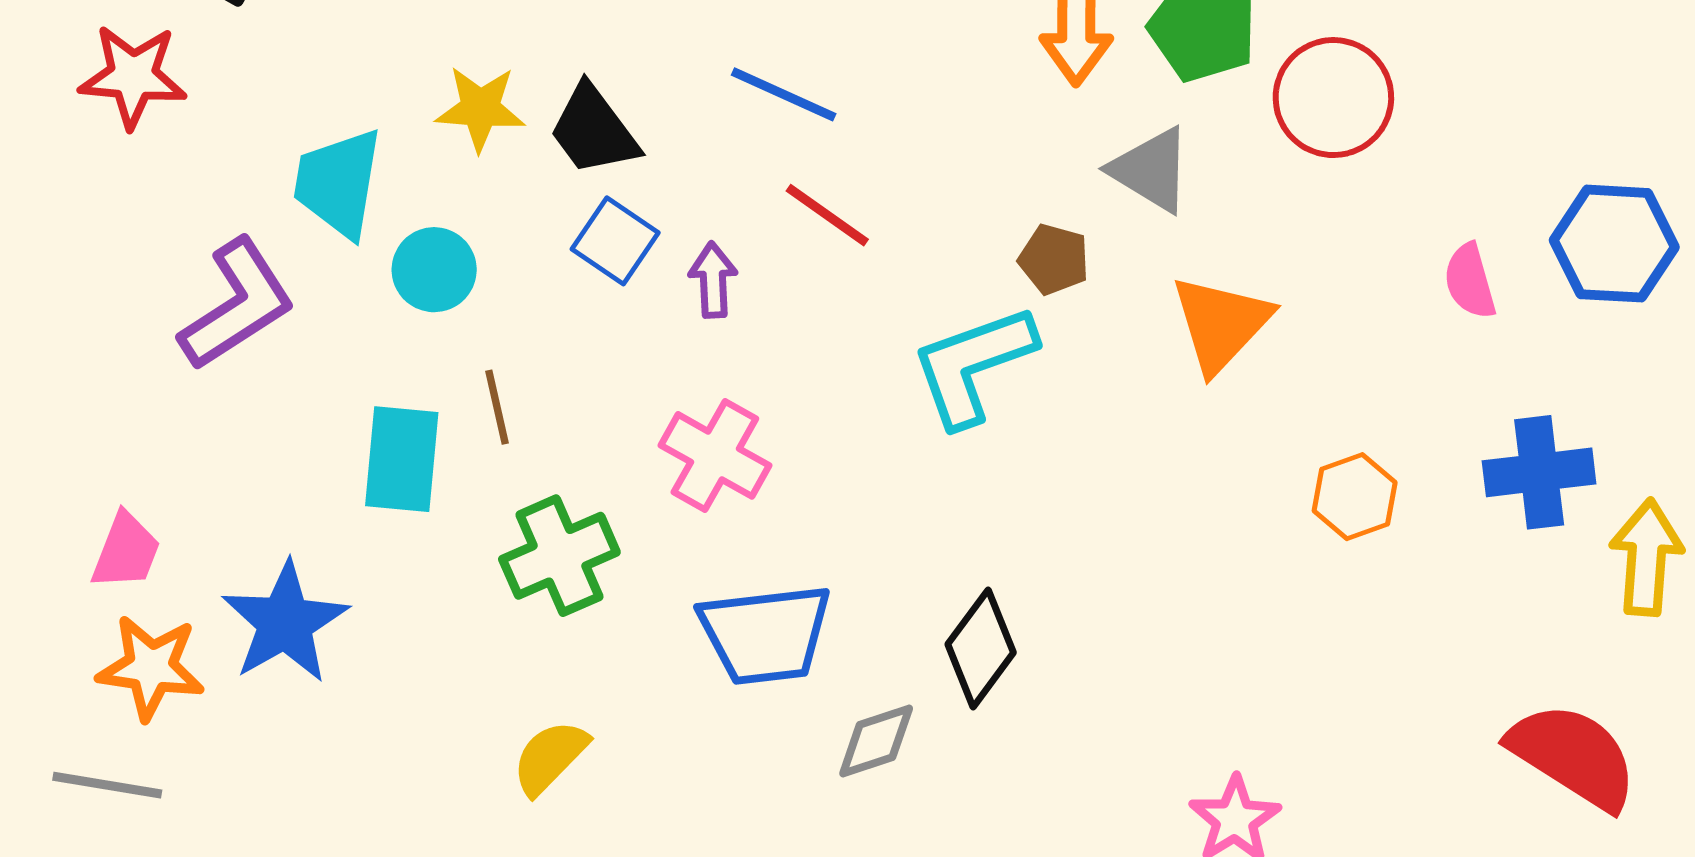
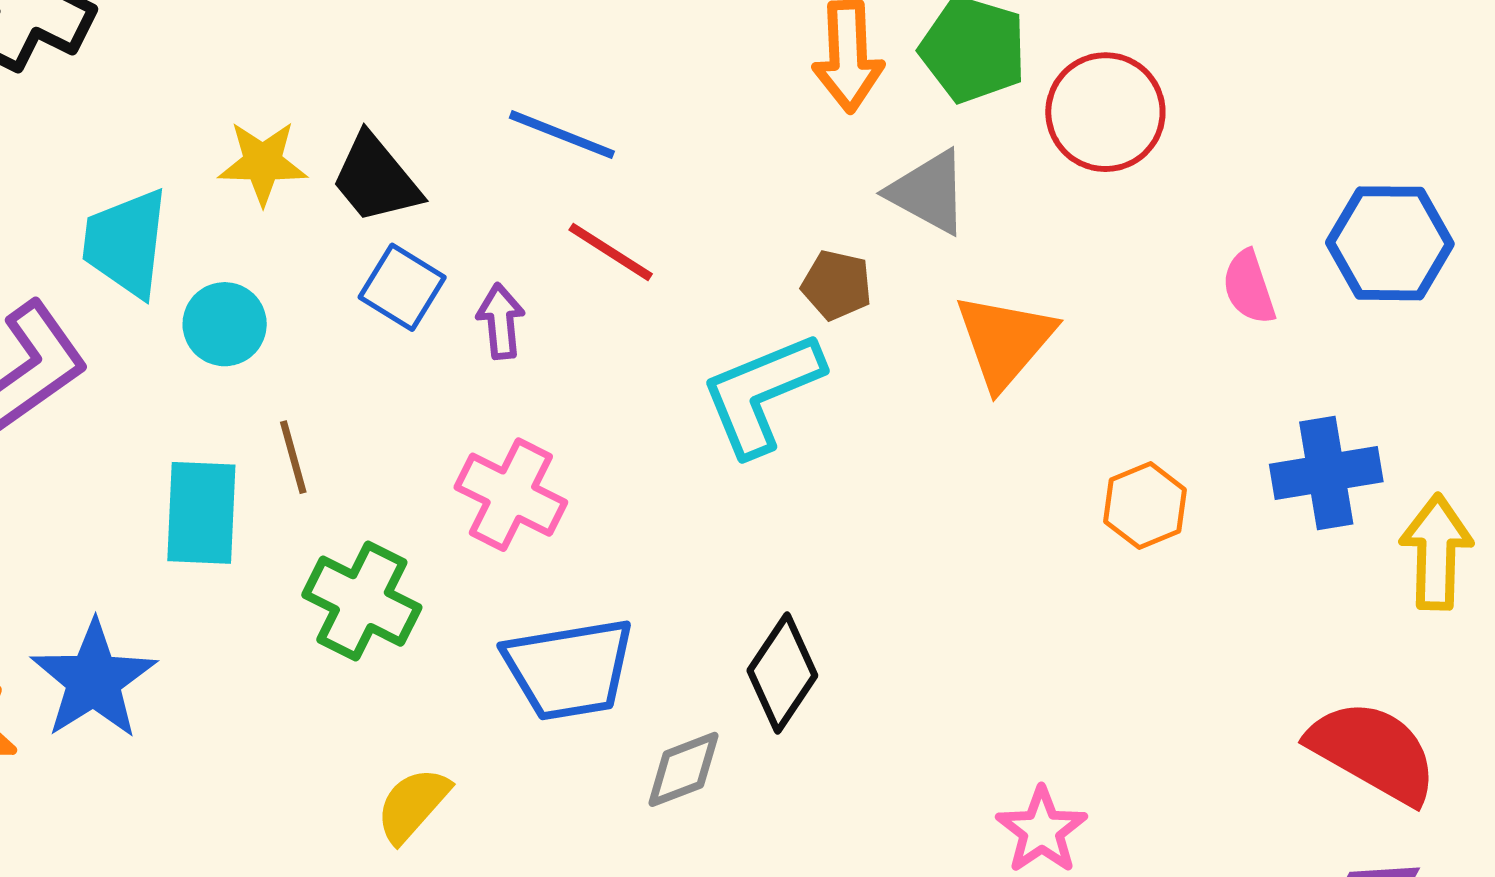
green cross: (559, 556) -> (362, 601), turned -37
yellow semicircle: (550, 757) -> (413, 805), moved

